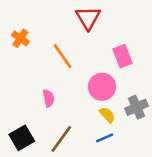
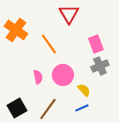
orange cross: (20, 38) -> (16, 30), size x1.6
pink circle: (102, 87) -> (63, 75), moved
gray cross: (137, 107) -> (100, 66), moved

